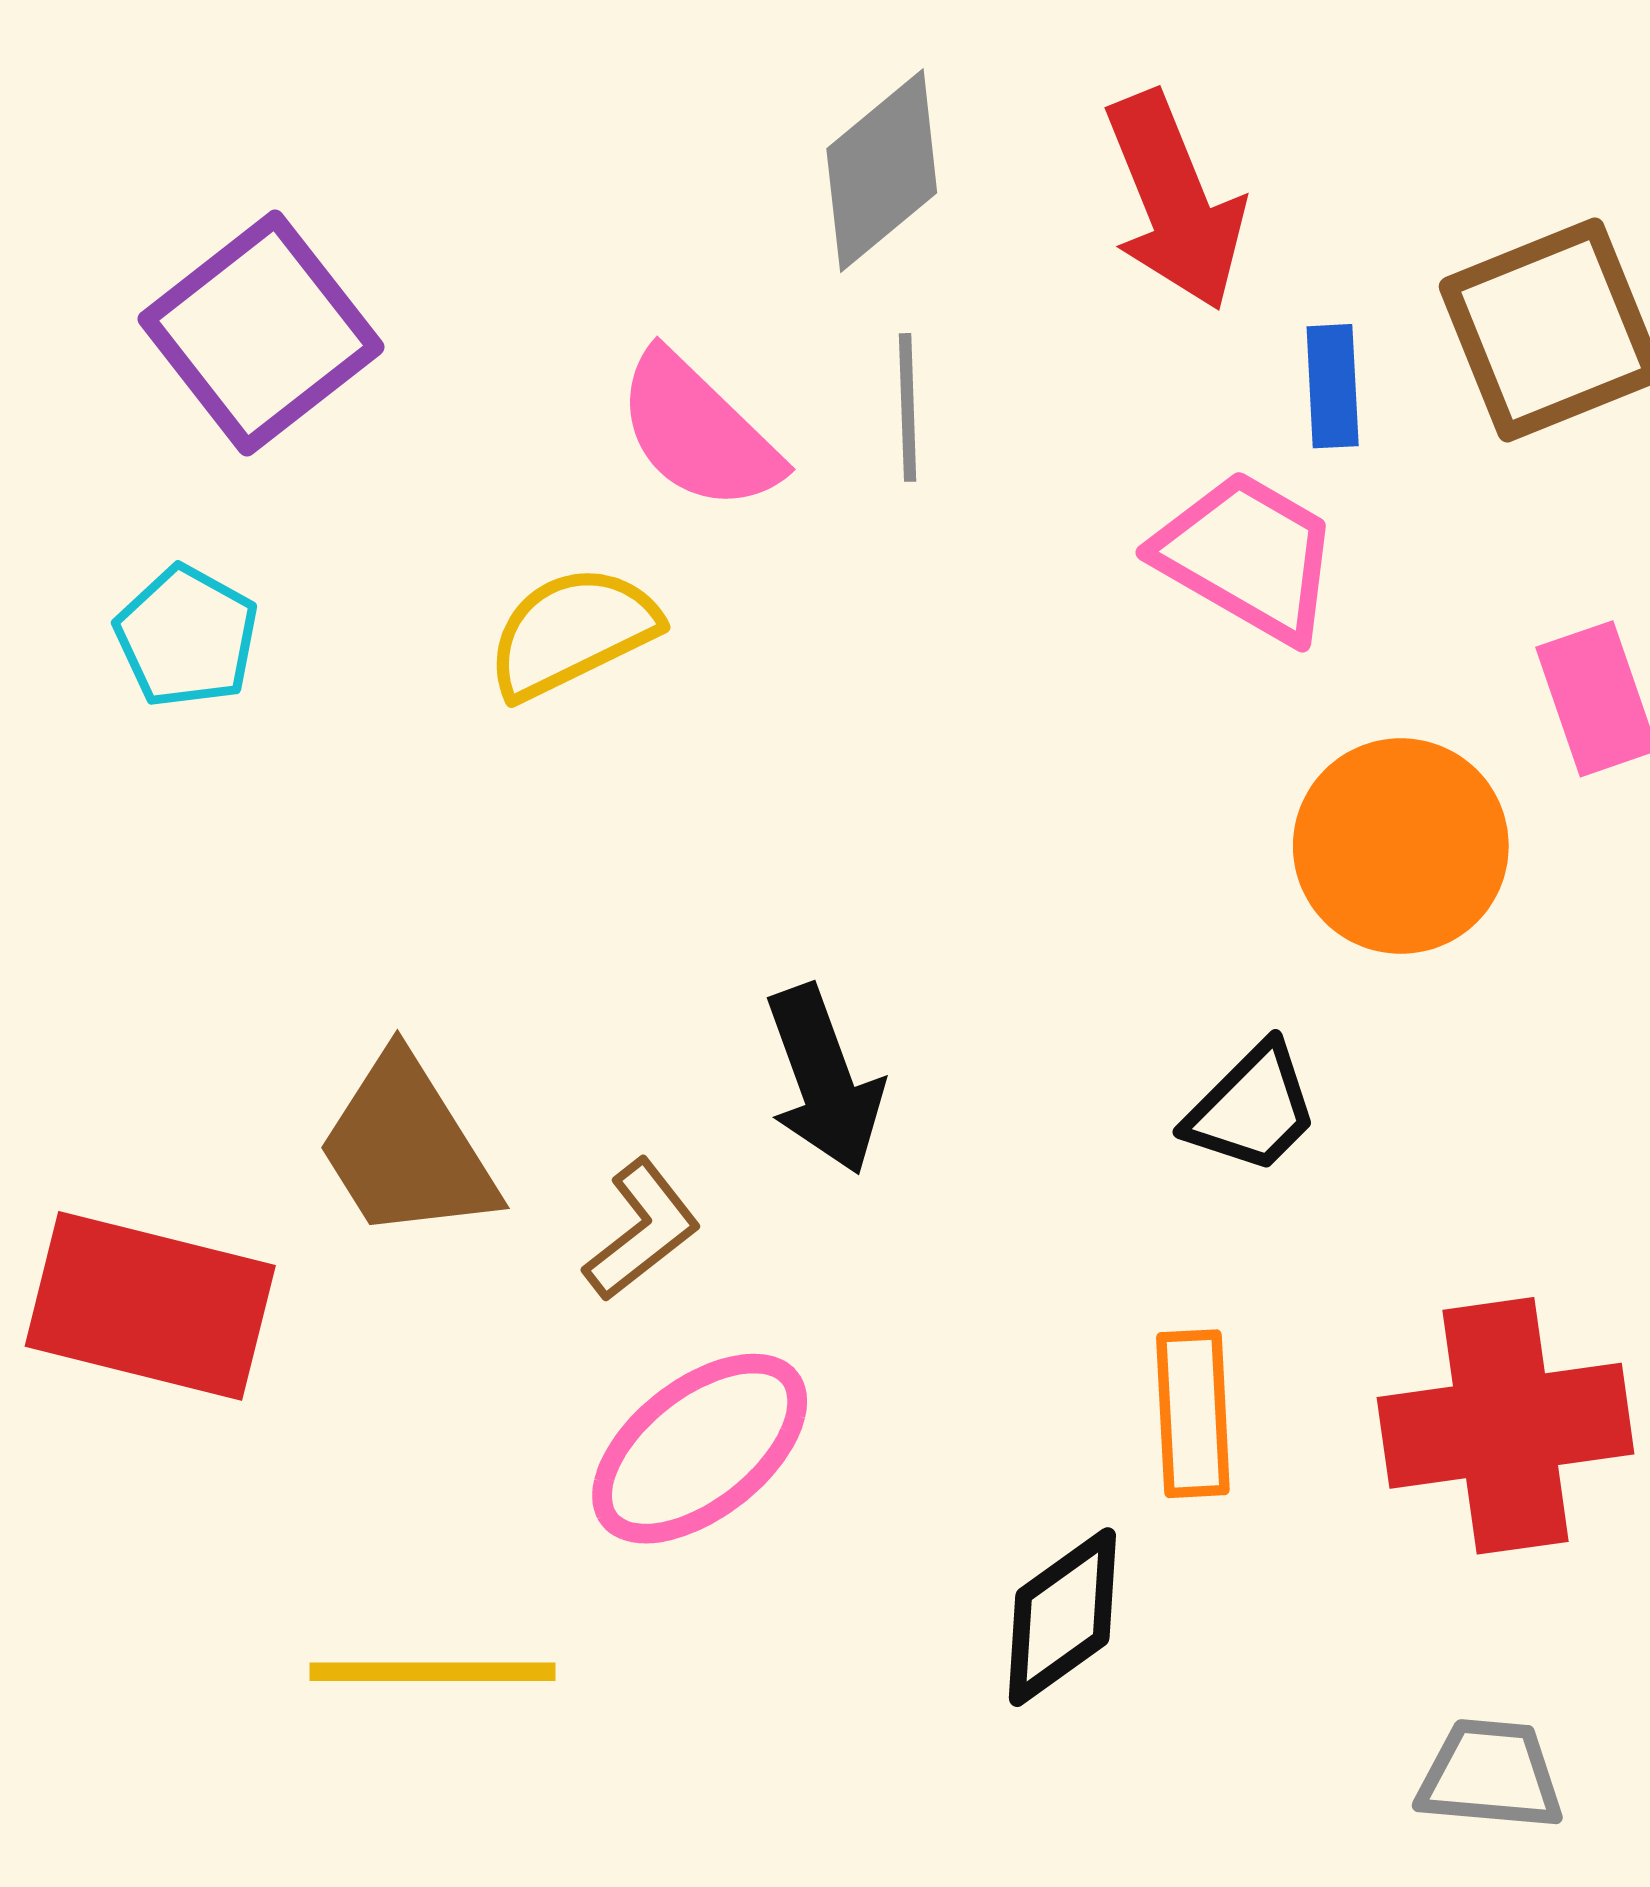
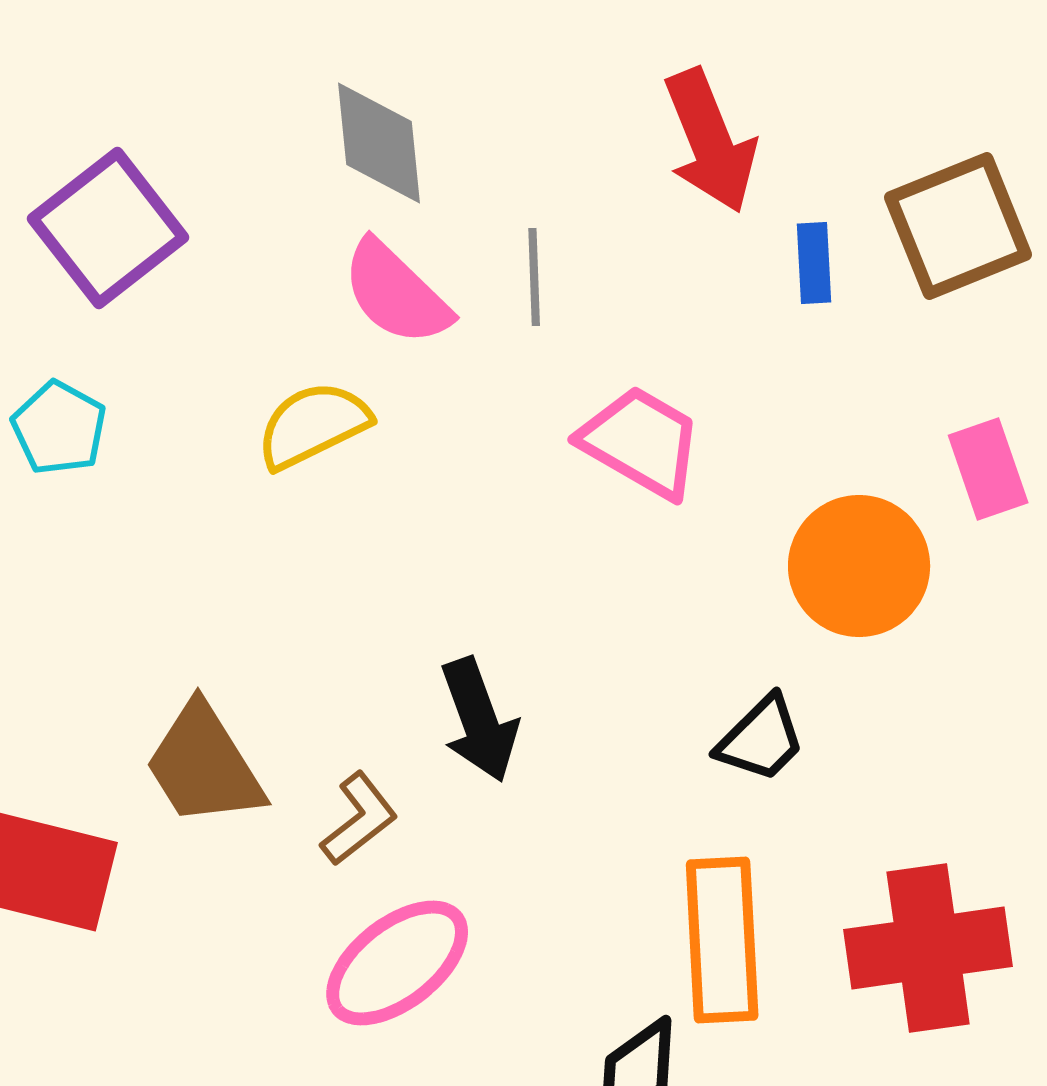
gray diamond: (882, 171) -> (379, 143), moved, turned -56
pink trapezoid: (1248, 556) -> (641, 442), moved
orange rectangle: (1193, 1414) -> (722, 940), size x1.5

